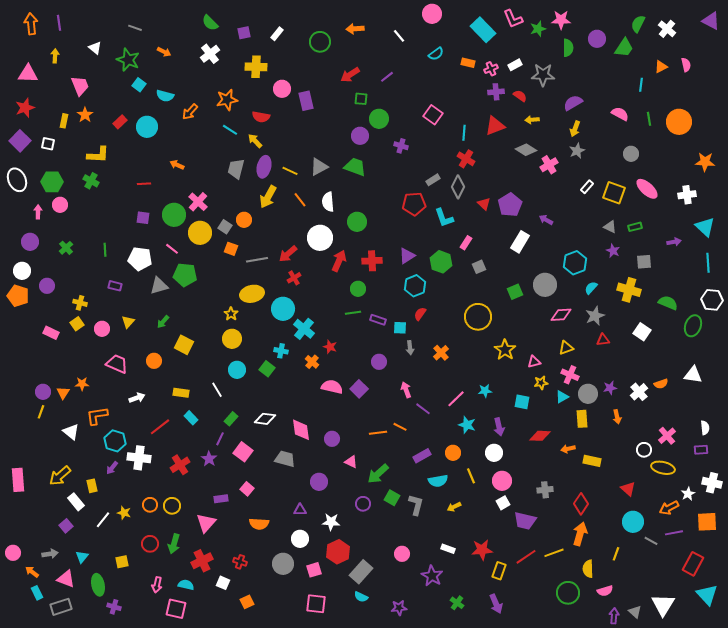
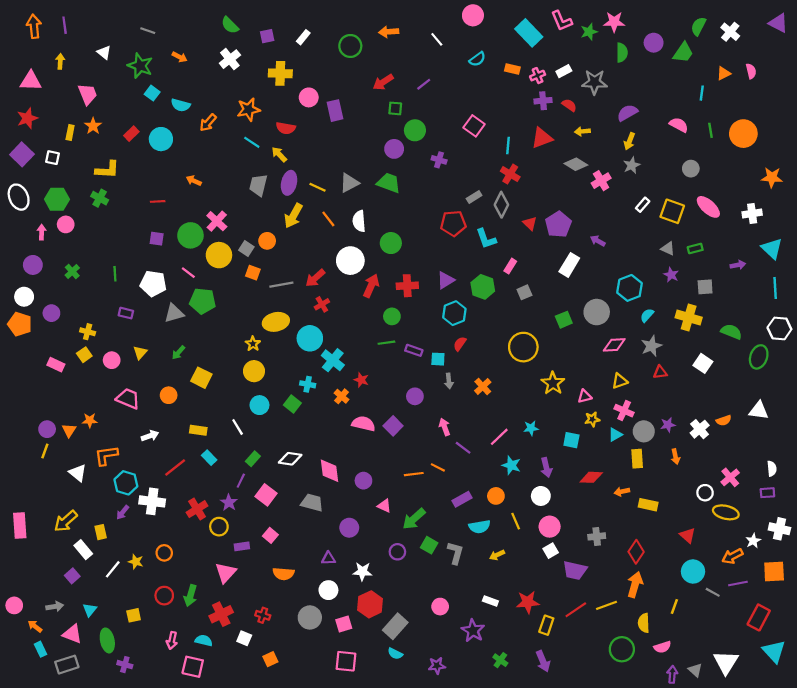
yellow circle: (172, 506) -> (219, 527), moved

